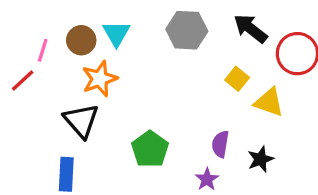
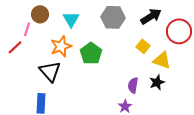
black arrow: (250, 28) -> (151, 16), turned 110
brown circle: (81, 40) -> (40, 14), moved
green pentagon: (150, 149) -> (91, 53), moved
black star: (261, 159) -> (157, 82), moved

